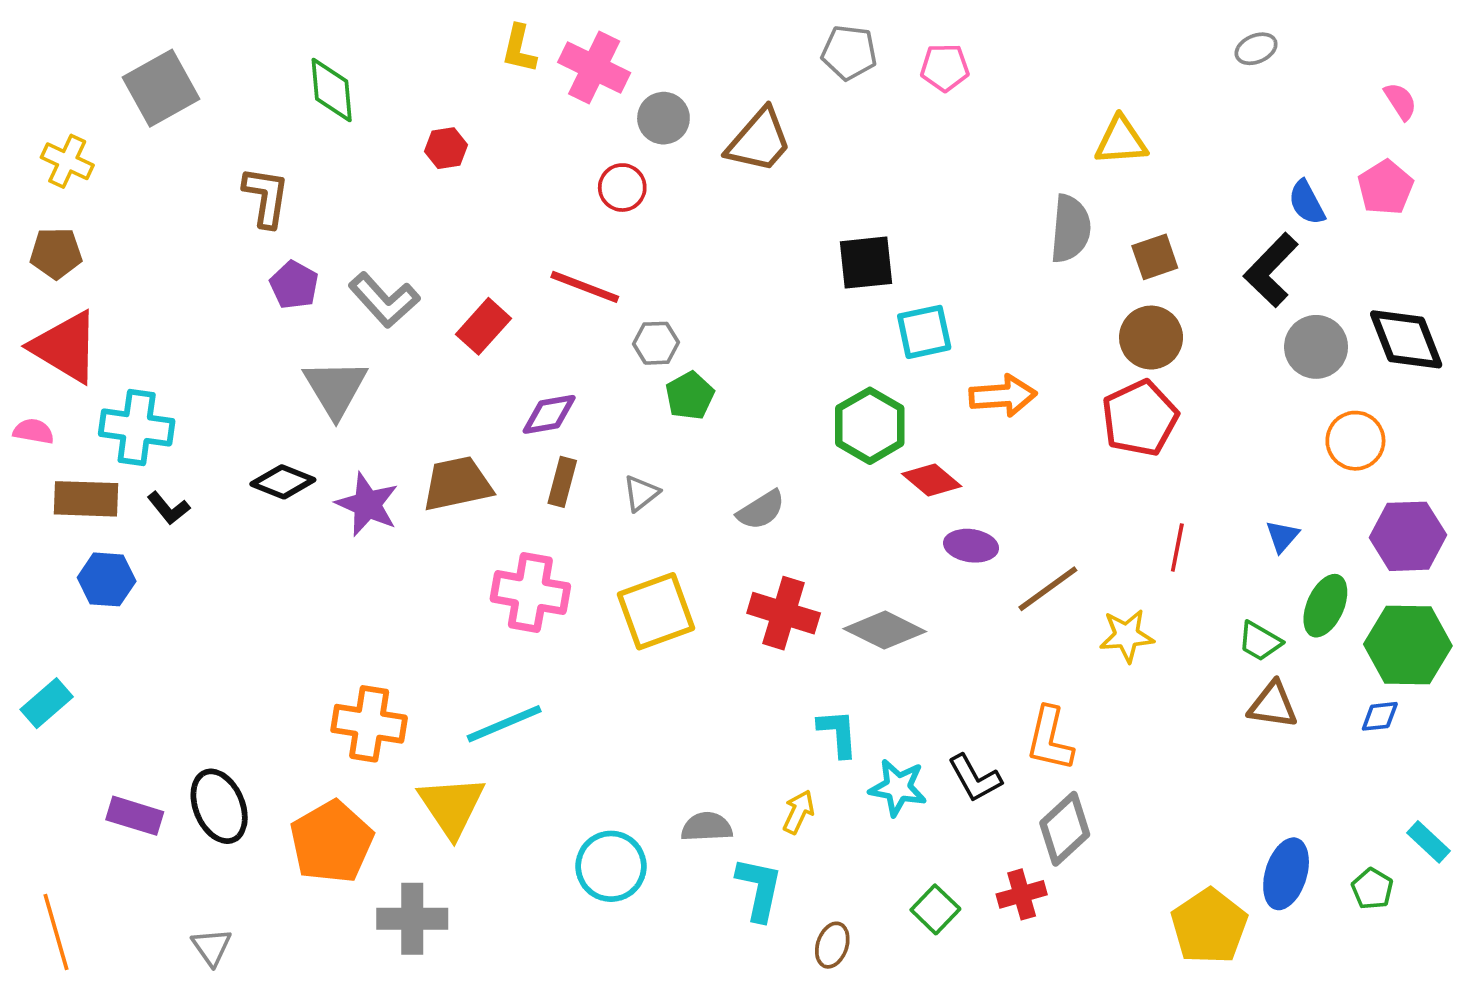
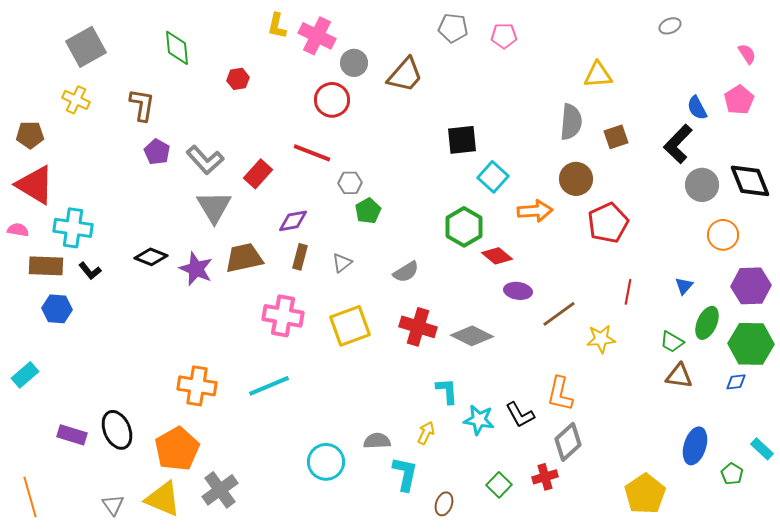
yellow cross: (67, 161) -> (76, 100), moved
red circle: (622, 188) -> (332, 100), size x1.4
cyan square: (924, 332) -> (493, 177), turned -36
brown circle: (1151, 338) -> (576, 179), moved
gray triangle: (335, 388) -> (214, 207), moved
yellow triangle: (452, 806) -> (163, 499), moved, turned -33
blue ellipse: (1286, 874) -> (695, 446), moved
gray cross: (412, 919) -> (220, 490), turned -36

